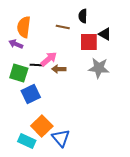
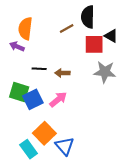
black semicircle: (83, 16) -> (88, 17), size x1.5
brown line: (63, 27) -> (67, 29), turned -40
pink arrow: (49, 59) -> (58, 99), moved
green square: (19, 73) -> (19, 92), moved
cyan rectangle: (27, 141) -> (29, 149), turned 30

